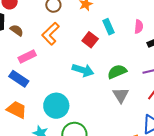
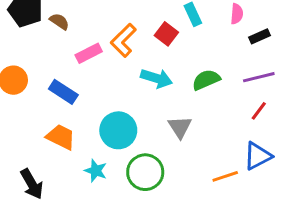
orange L-shape: (50, 34) -> (123, 40), moved
pink rectangle: (27, 56) -> (89, 53), moved
gray triangle: (121, 95) -> (180, 127), moved

